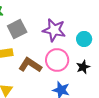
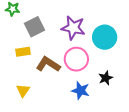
cyan circle: (84, 39) -> (105, 37), size x1.5
black star: (83, 67) -> (106, 78), moved

